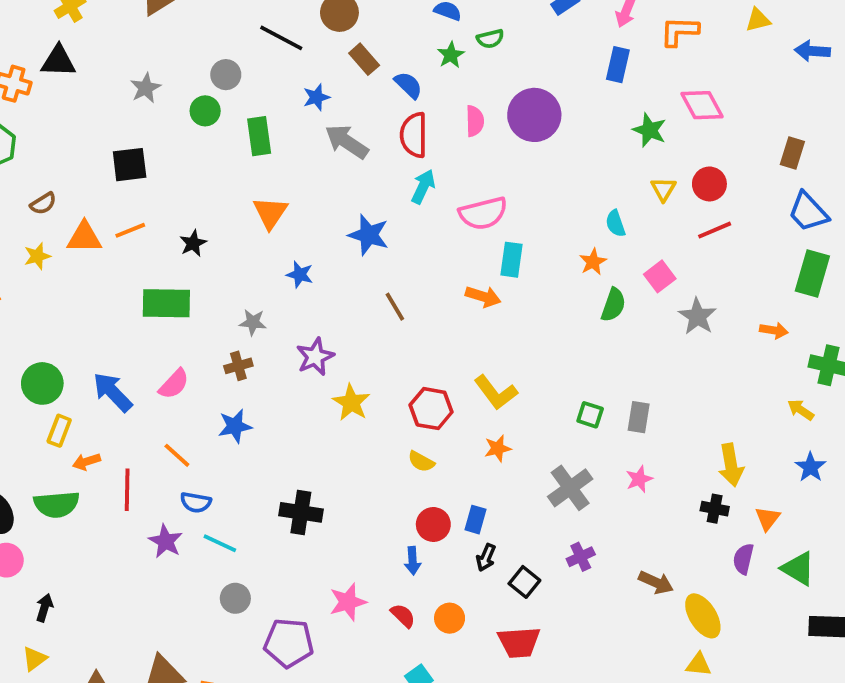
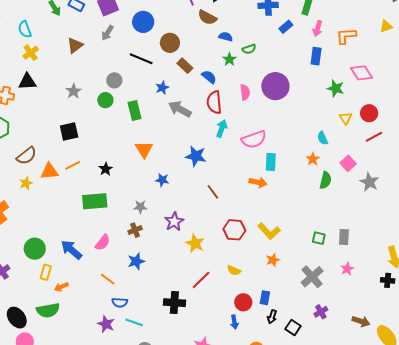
brown semicircle: (43, 203) -> (26, 156), size x1.5
red hexagon: (431, 409) -> (234, 230), moved
red line: (127, 490) -> (201, 280), moved, turned 50

